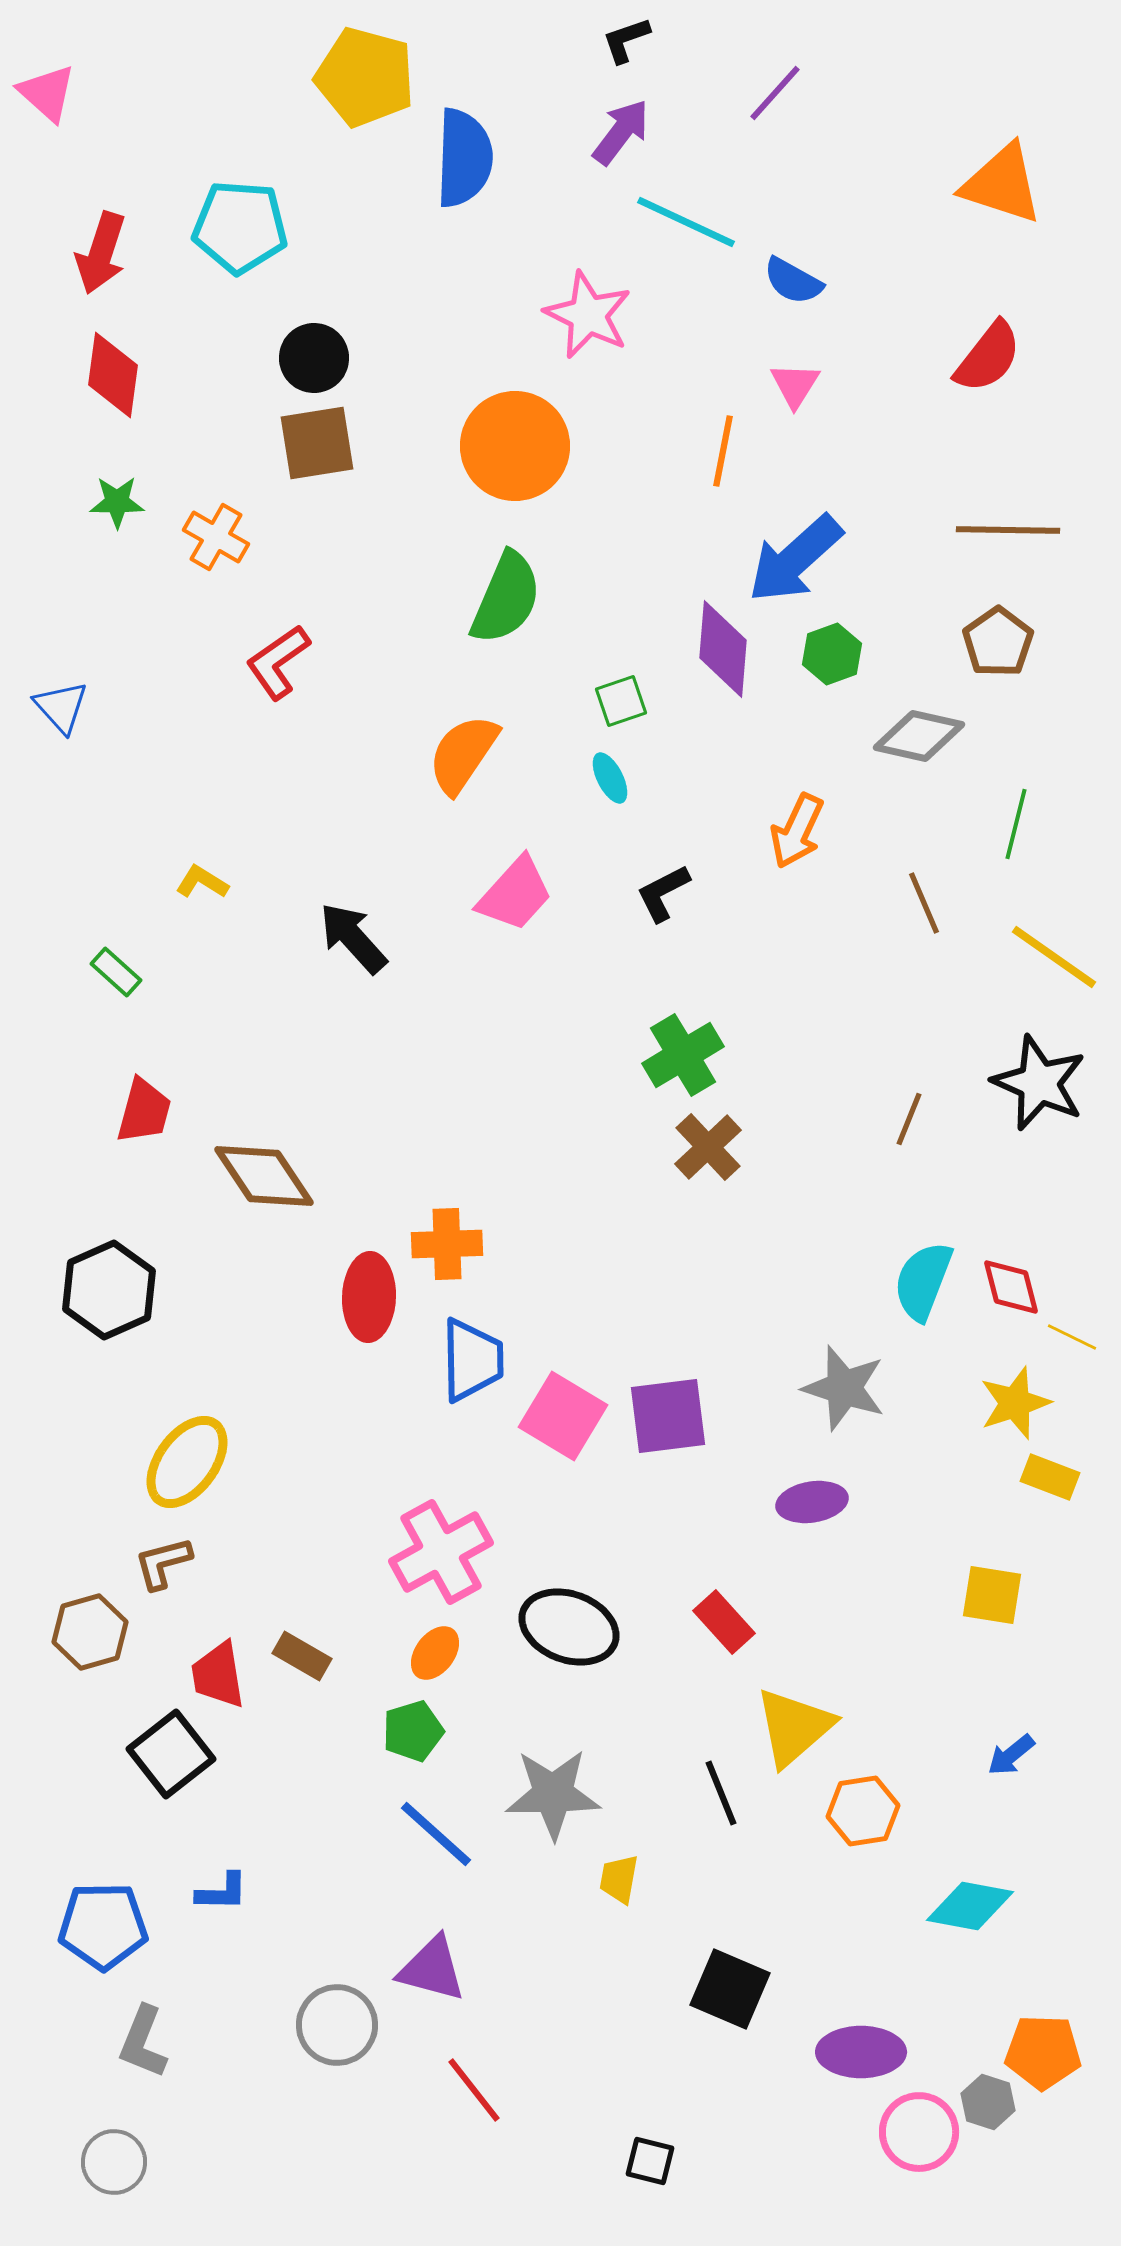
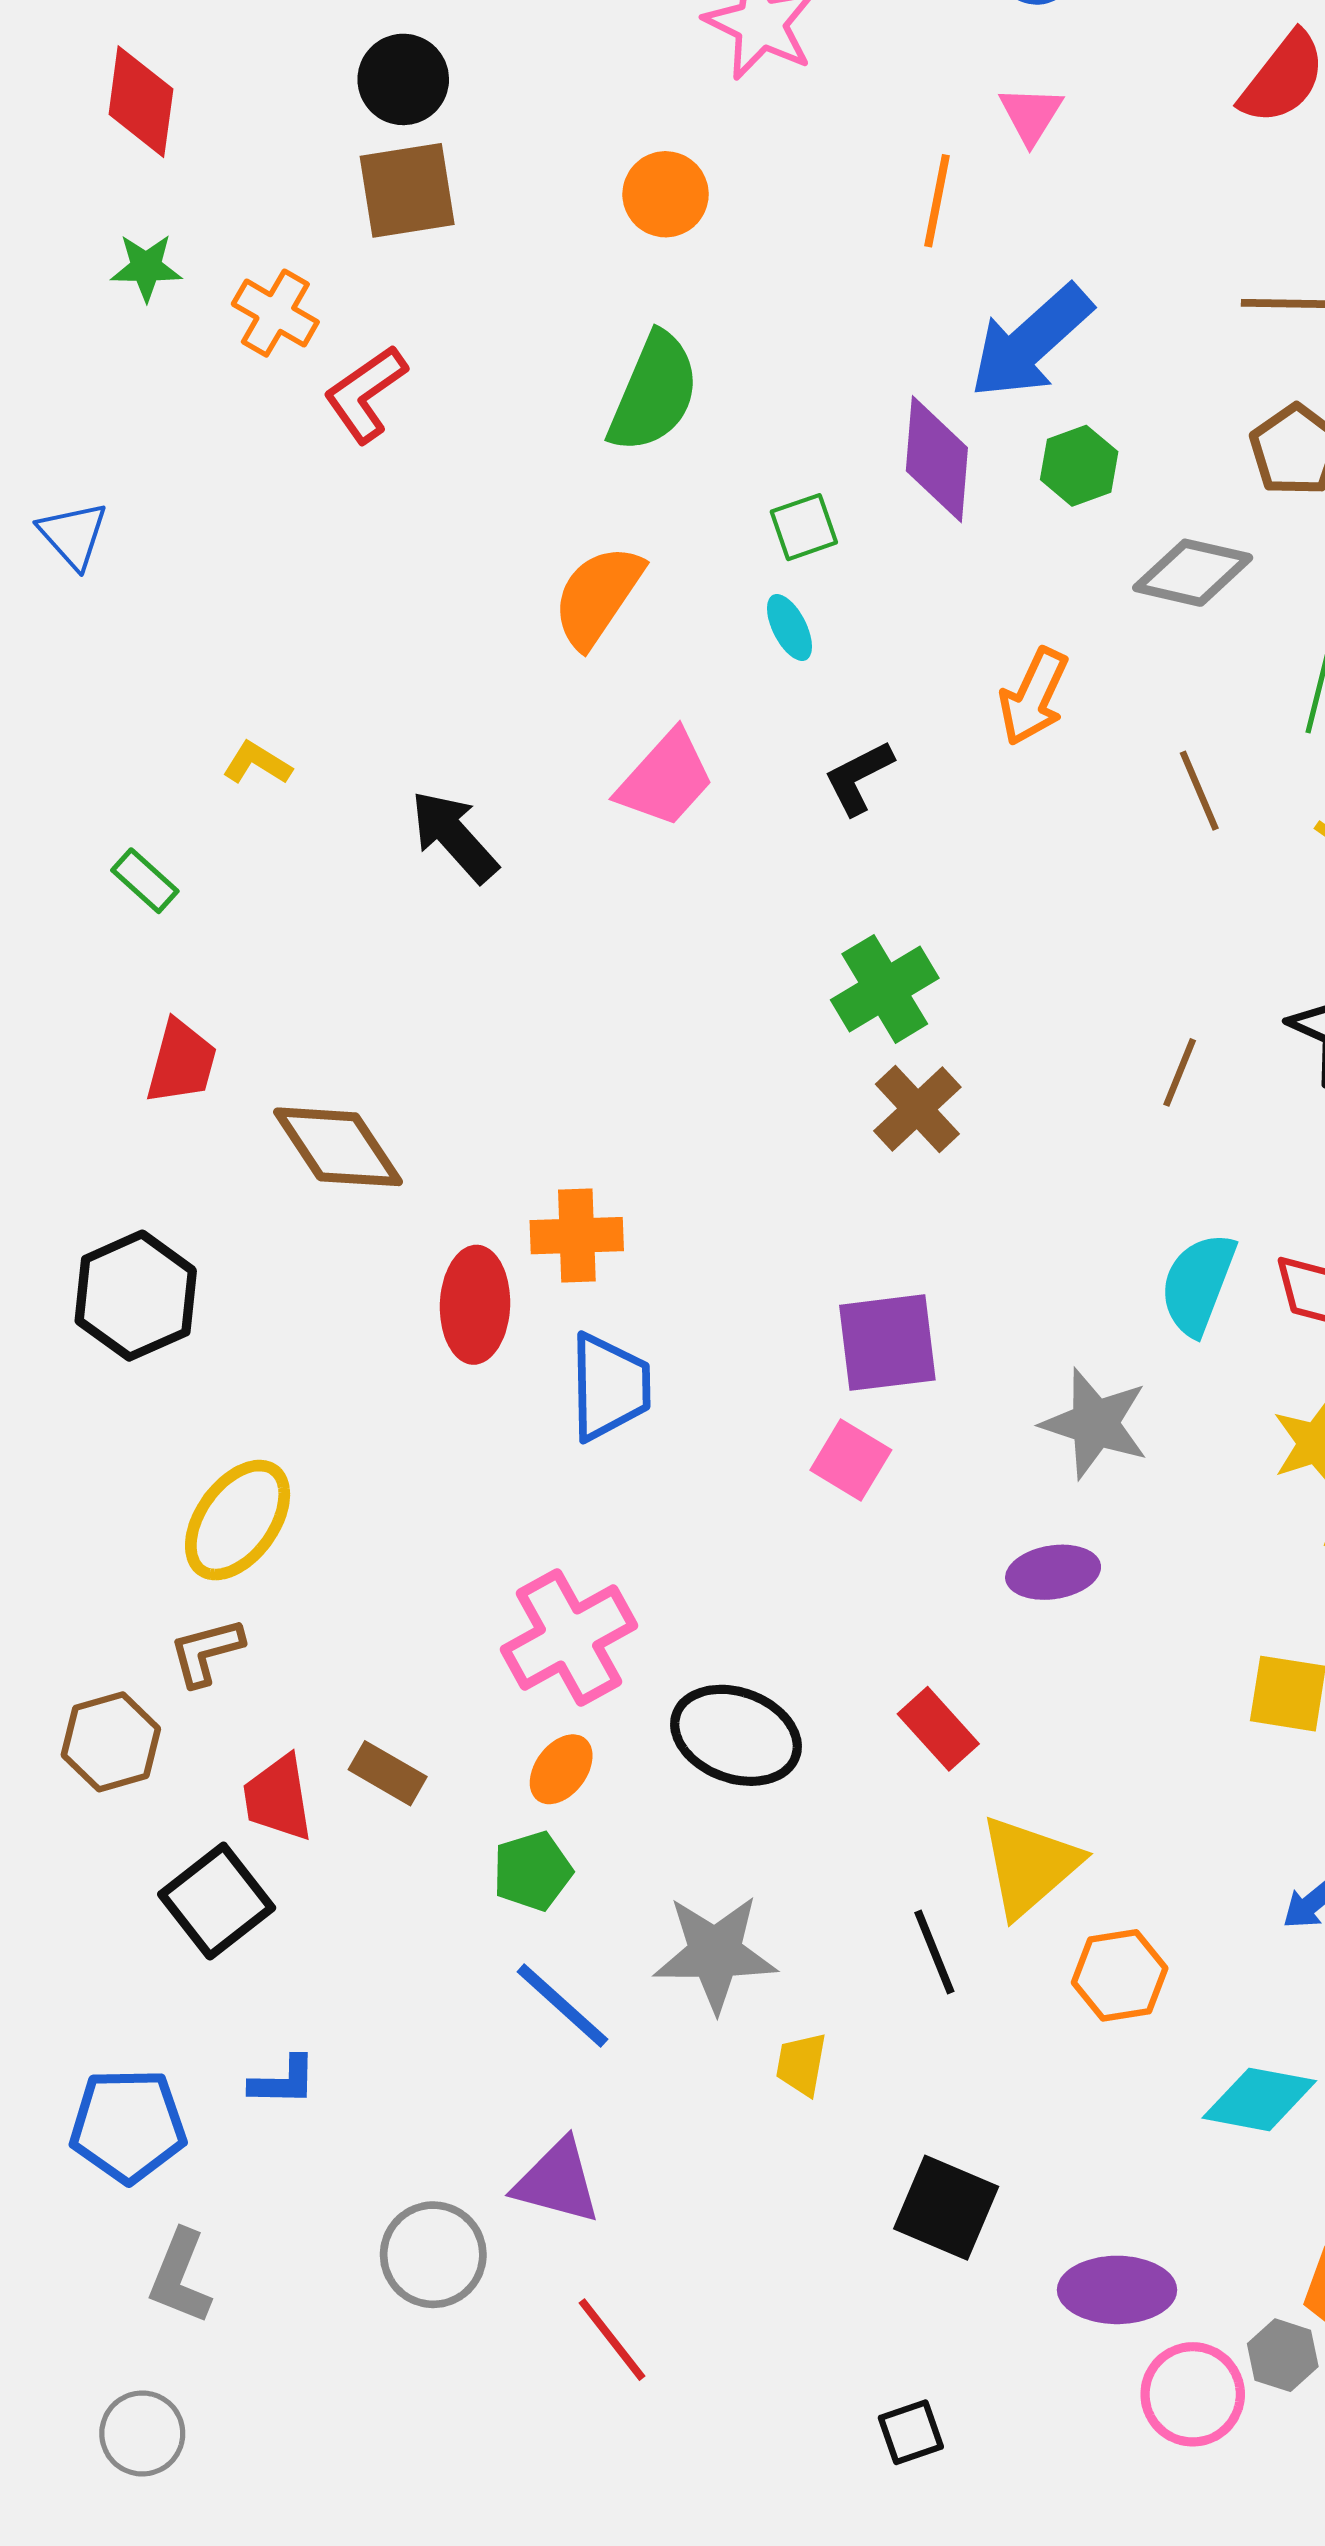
orange circle: (515, 446) -> (666, 194), size x0.6
red L-shape: (278, 662) -> (365, 394), moved
pink square: (563, 1416) -> (851, 1460), moved, size x0.7
purple square: (668, 1416) -> (887, 1343), moved
black square: (650, 2161) -> (911, 2432), moved, turned -33

